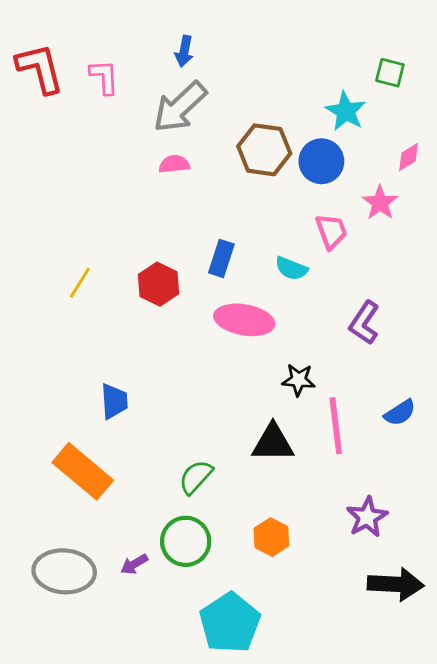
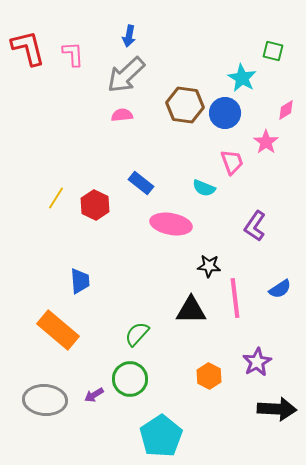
blue rectangle: (221, 258) -> (141, 183), moved, turned -70
red hexagon: (158, 284) -> (95, 205), moved
orange hexagon: (271, 537) -> (209, 376), moved

